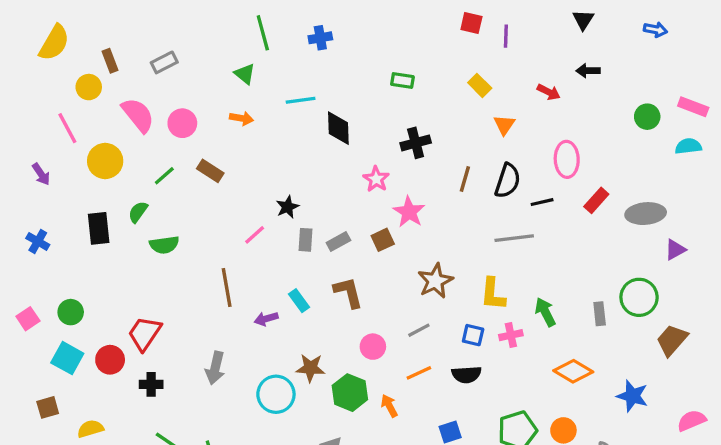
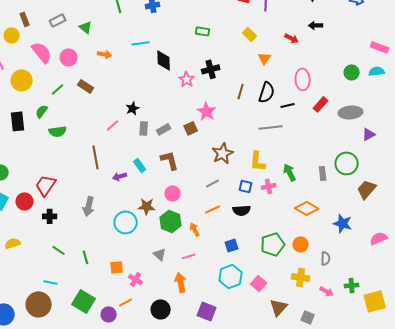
green triangle: (245, 74) -> (86, 27), moved
green circle: (647, 117) -> (352, 72), moved
pink star: (376, 179) -> (187, 79), moved
pink circle: (373, 347) -> (173, 193), moved

